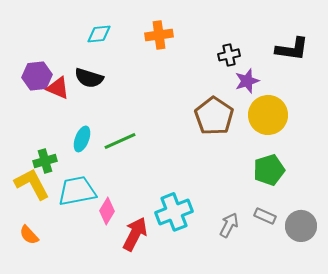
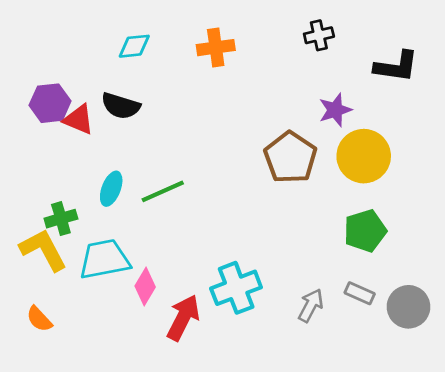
black cross: (229, 55) -> (319, 35), moved

